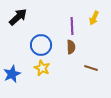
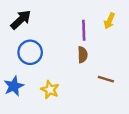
blue circle: (41, 45) -> (30, 52), moved
yellow star: (42, 68) -> (50, 90), moved

